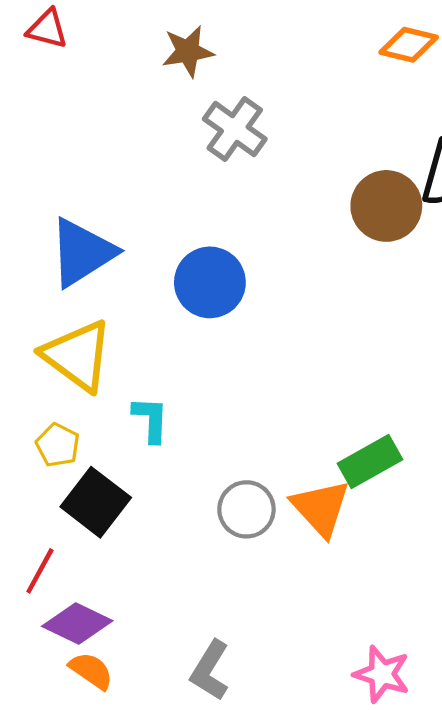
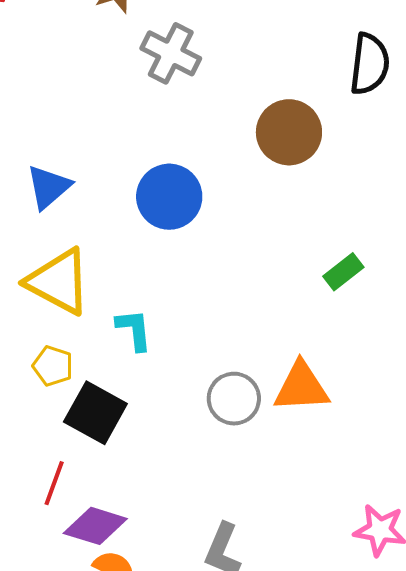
brown circle: (386, 206) -> (289, 132), moved
blue triangle: (82, 252) -> (49, 187), size x0.7
green rectangle: (370, 462) -> (343, 272), moved, size x0.7
orange triangle: (321, 508) -> (301, 387), turned -42

